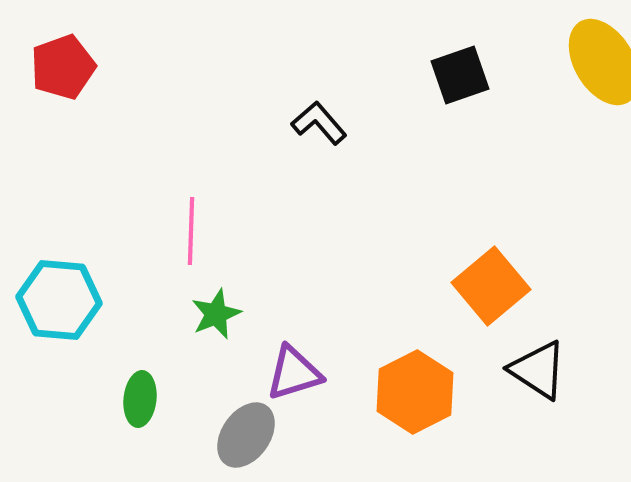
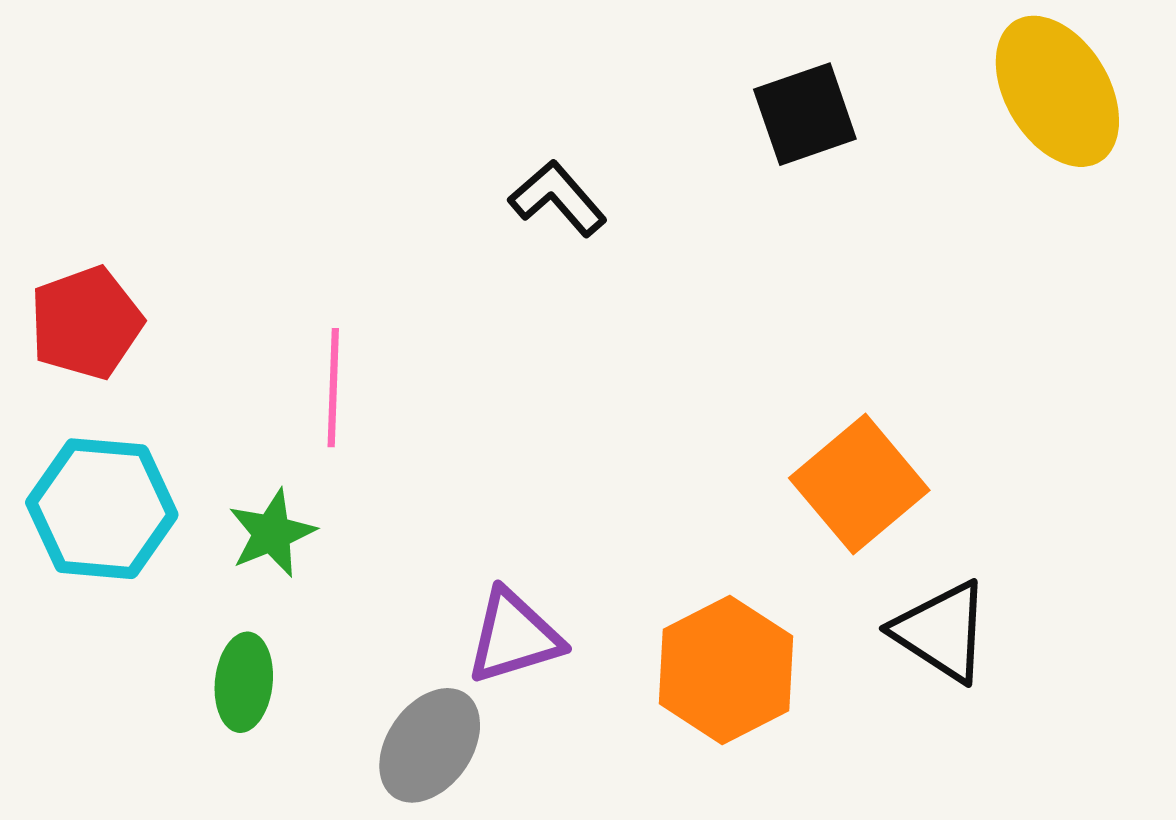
red pentagon: (63, 67) -> (86, 323), moved
green star: (216, 314) -> (272, 533), moved

